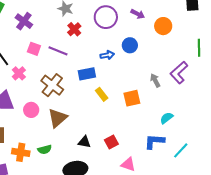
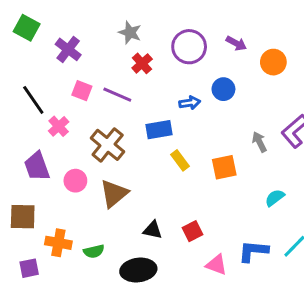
blue L-shape: (154, 141) -> (253, 251), moved
green semicircle: (45, 149) -> (94, 251), moved

